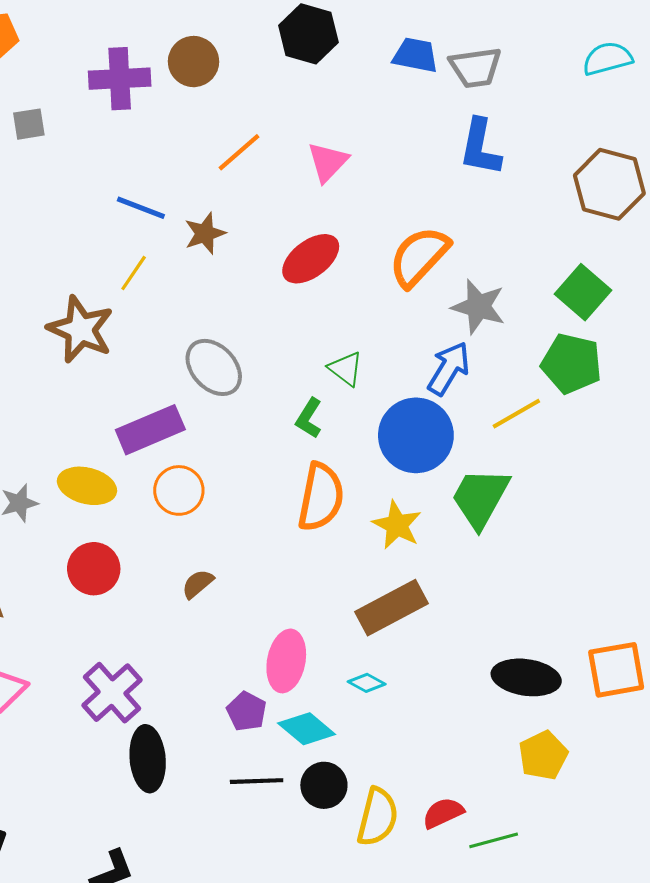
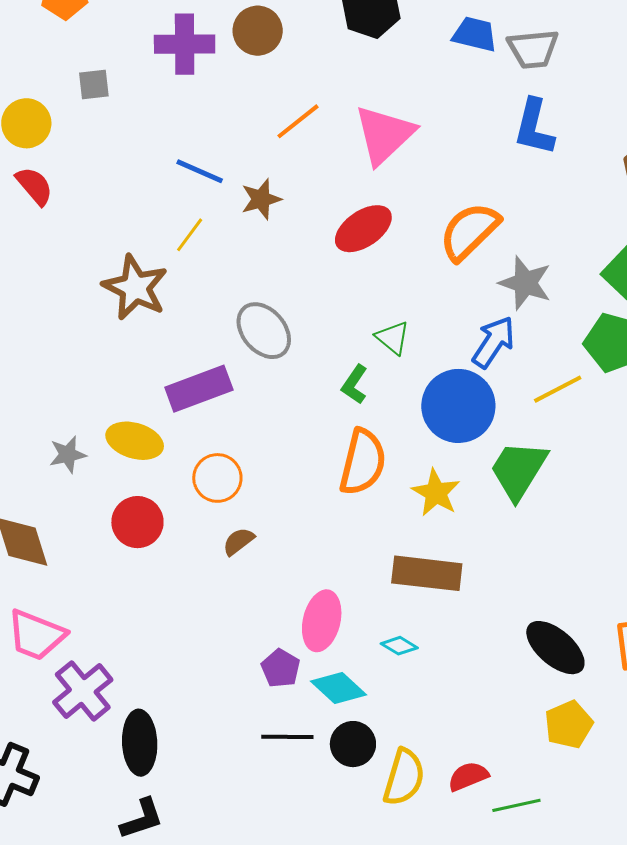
pink triangle: (328, 162) -> (384, 135), size x1.5
orange circle: (179, 490) -> (217, 478), moved
brown rectangle: (391, 608) -> (427, 573), turned 32
black ellipse: (526, 677) -> (555, 648), turned 30
purple cross: (112, 693) -> (83, 691), moved
black ellipse: (148, 759) -> (140, 743), moved

